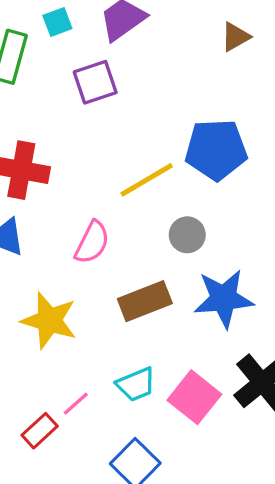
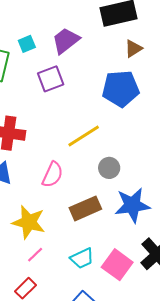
blue pentagon: (216, 150) -> (121, 89), moved
pink line: (76, 404) -> (35, 255), moved

